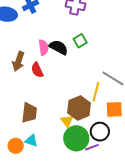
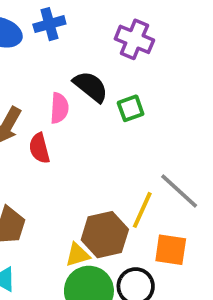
black semicircle: (59, 47) -> (91, 87), moved
yellow triangle: (67, 121) -> (78, 255), turned 40

